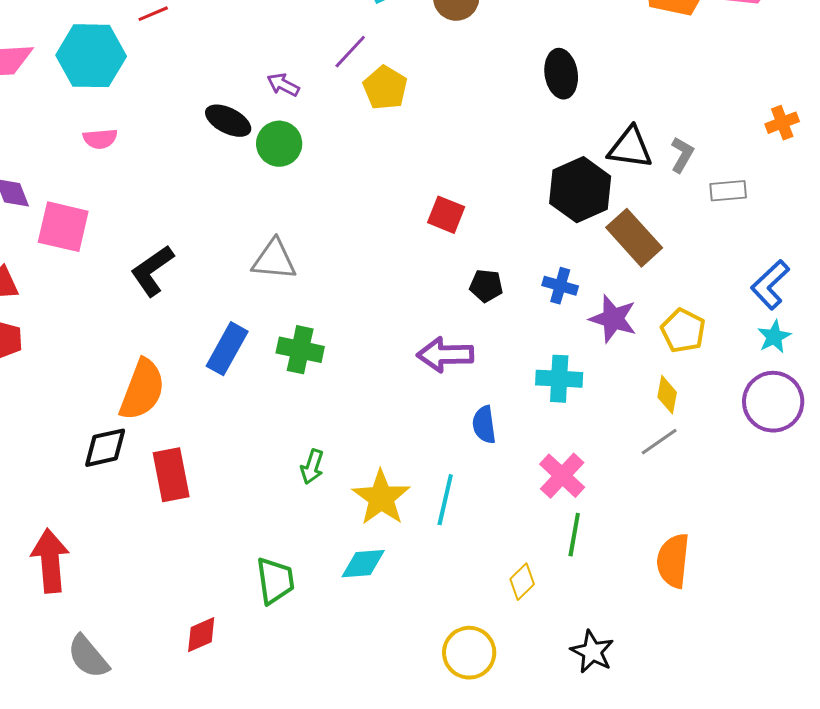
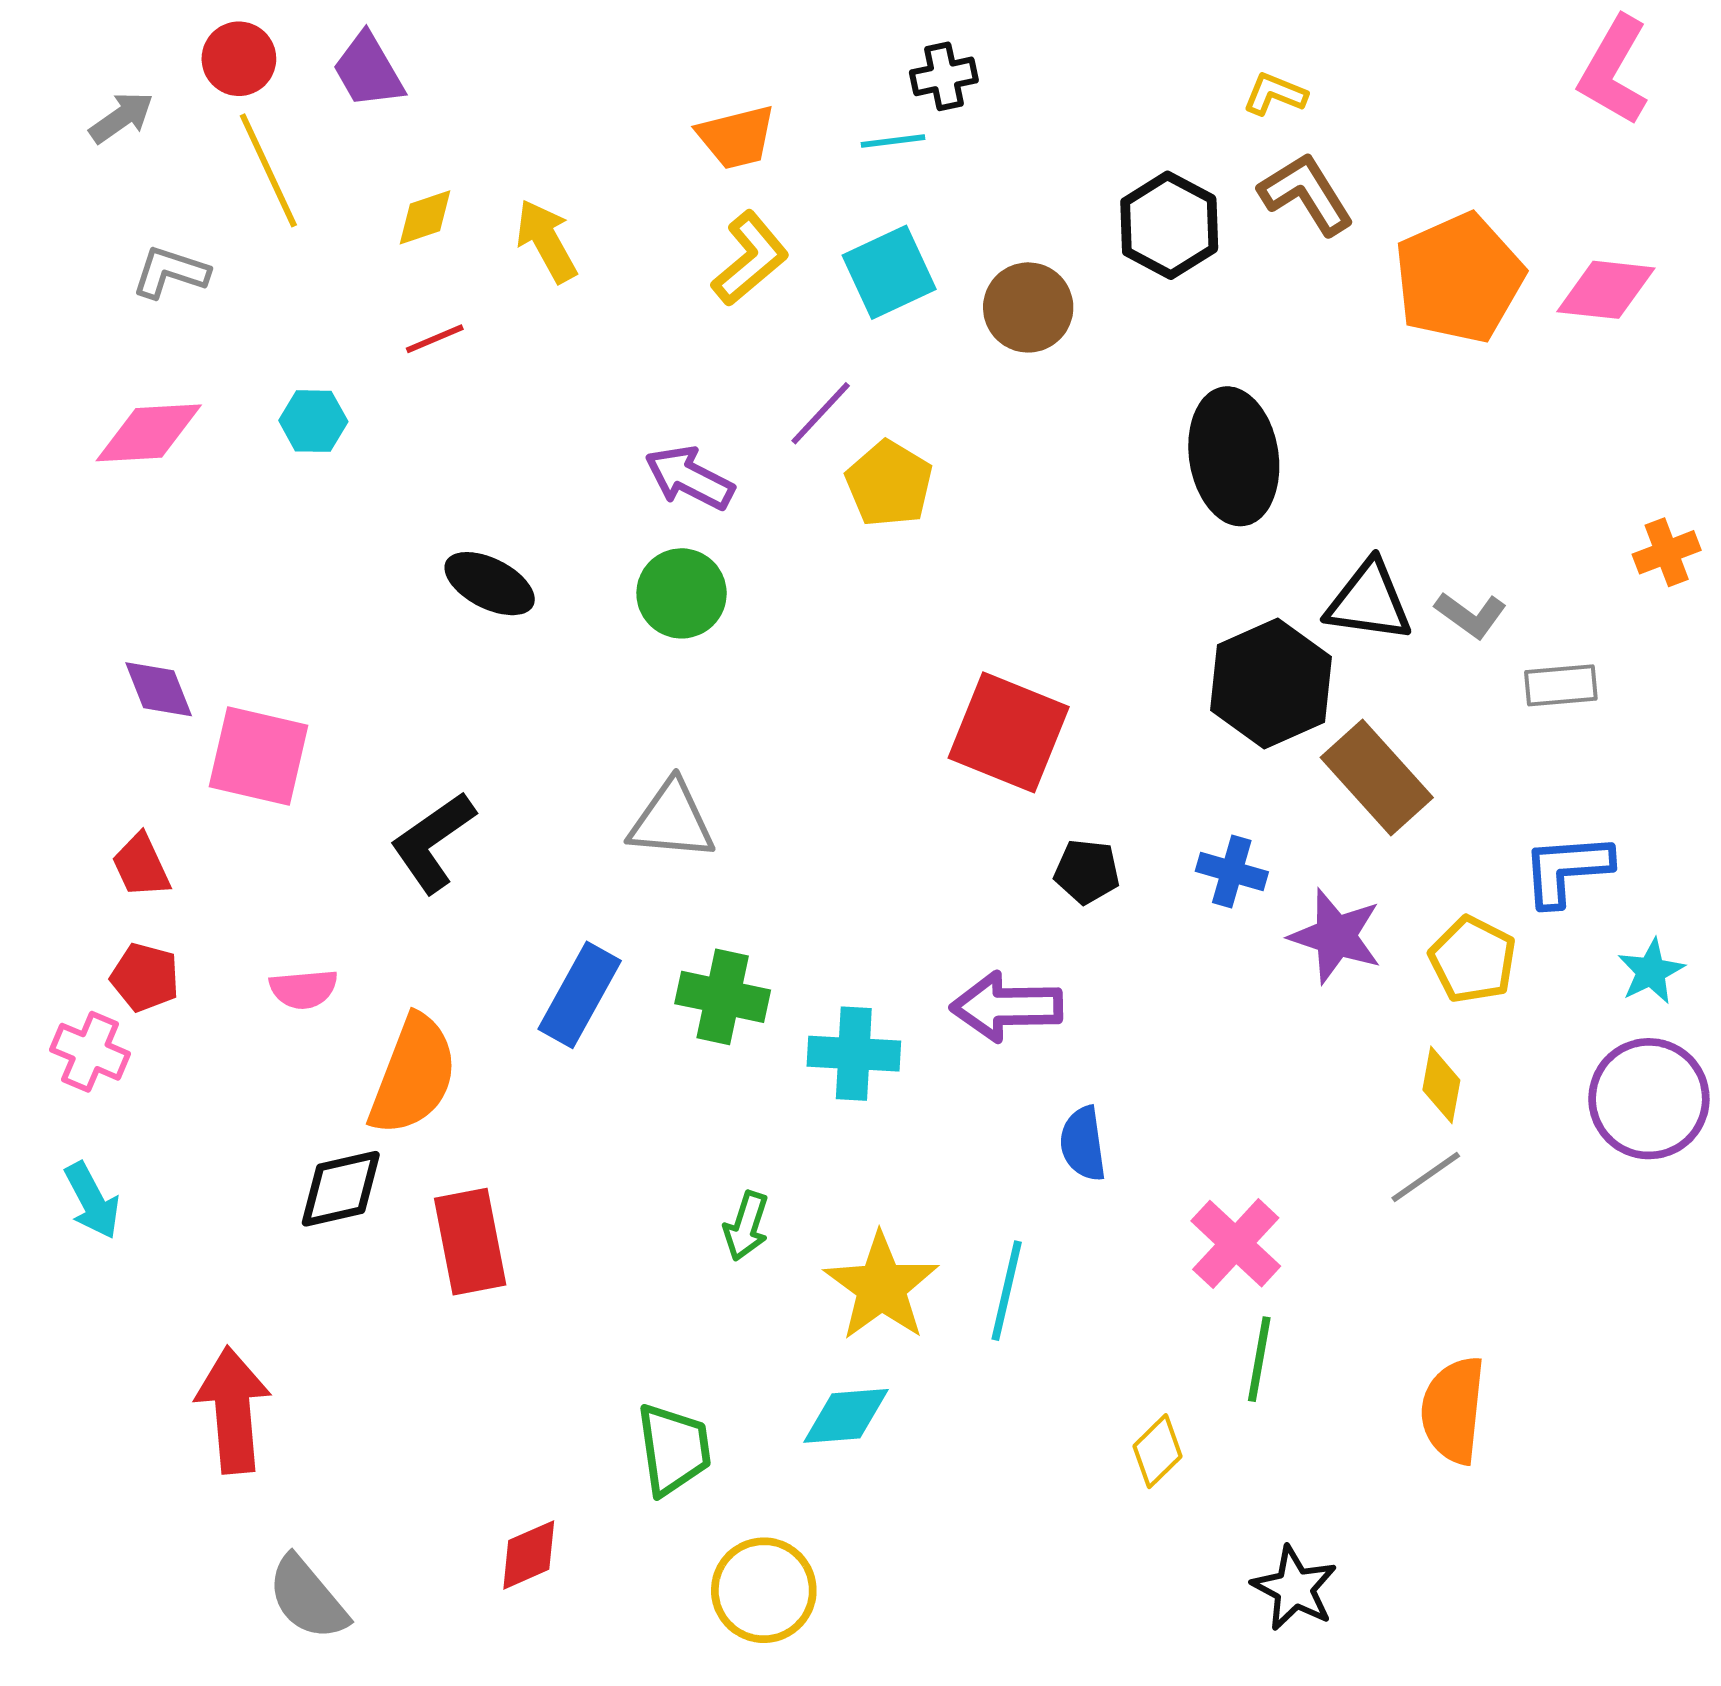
cyan hexagon: (91, 56) -> (313, 421), size x0.5
black ellipse: (561, 74) -> (1234, 456), size x1.4
purple arrow: (283, 85) -> (689, 478), size x1.4
black ellipse: (228, 121) -> (490, 584), moved
pink semicircle: (100, 139) -> (304, 989), moved
gray L-shape: (682, 155) -> (1471, 615), turned 96
red square: (446, 215) -> (1009, 732), size x1.6
blue L-shape: (770, 285) -> (1567, 870), moved, turned 39
cyan cross: (559, 379) -> (854, 1054), moved
yellow circle: (469, 653) -> (764, 1590), moved

